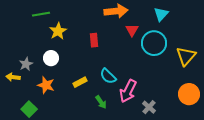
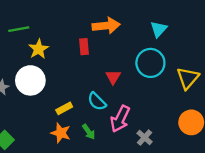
red triangle: (132, 30) -> (113, 77), moved
red rectangle: (94, 40) -> (84, 47), moved
white circle: (51, 58) -> (30, 80), size x1.6
orange star: (46, 85) -> (61, 133), moved

